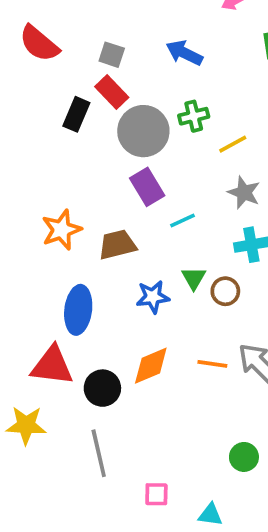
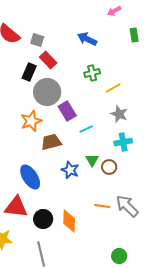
gray square: (112, 55) -> (37, 40), moved
gray circle: (143, 131) -> (47, 92), moved
orange star: (61, 230) -> (31, 121), moved
blue star: (153, 297) -> (70, 170), turned 30
blue ellipse: (78, 310) -> (30, 177), turned -40
orange diamond: (151, 366) -> (69, 221), moved, turned -65

